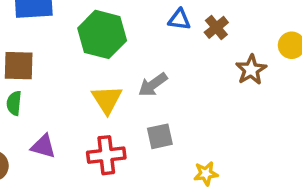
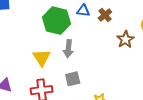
green hexagon: (102, 34) -> (57, 21), moved
gray arrow: (153, 85) -> (68, 49), turned -48

